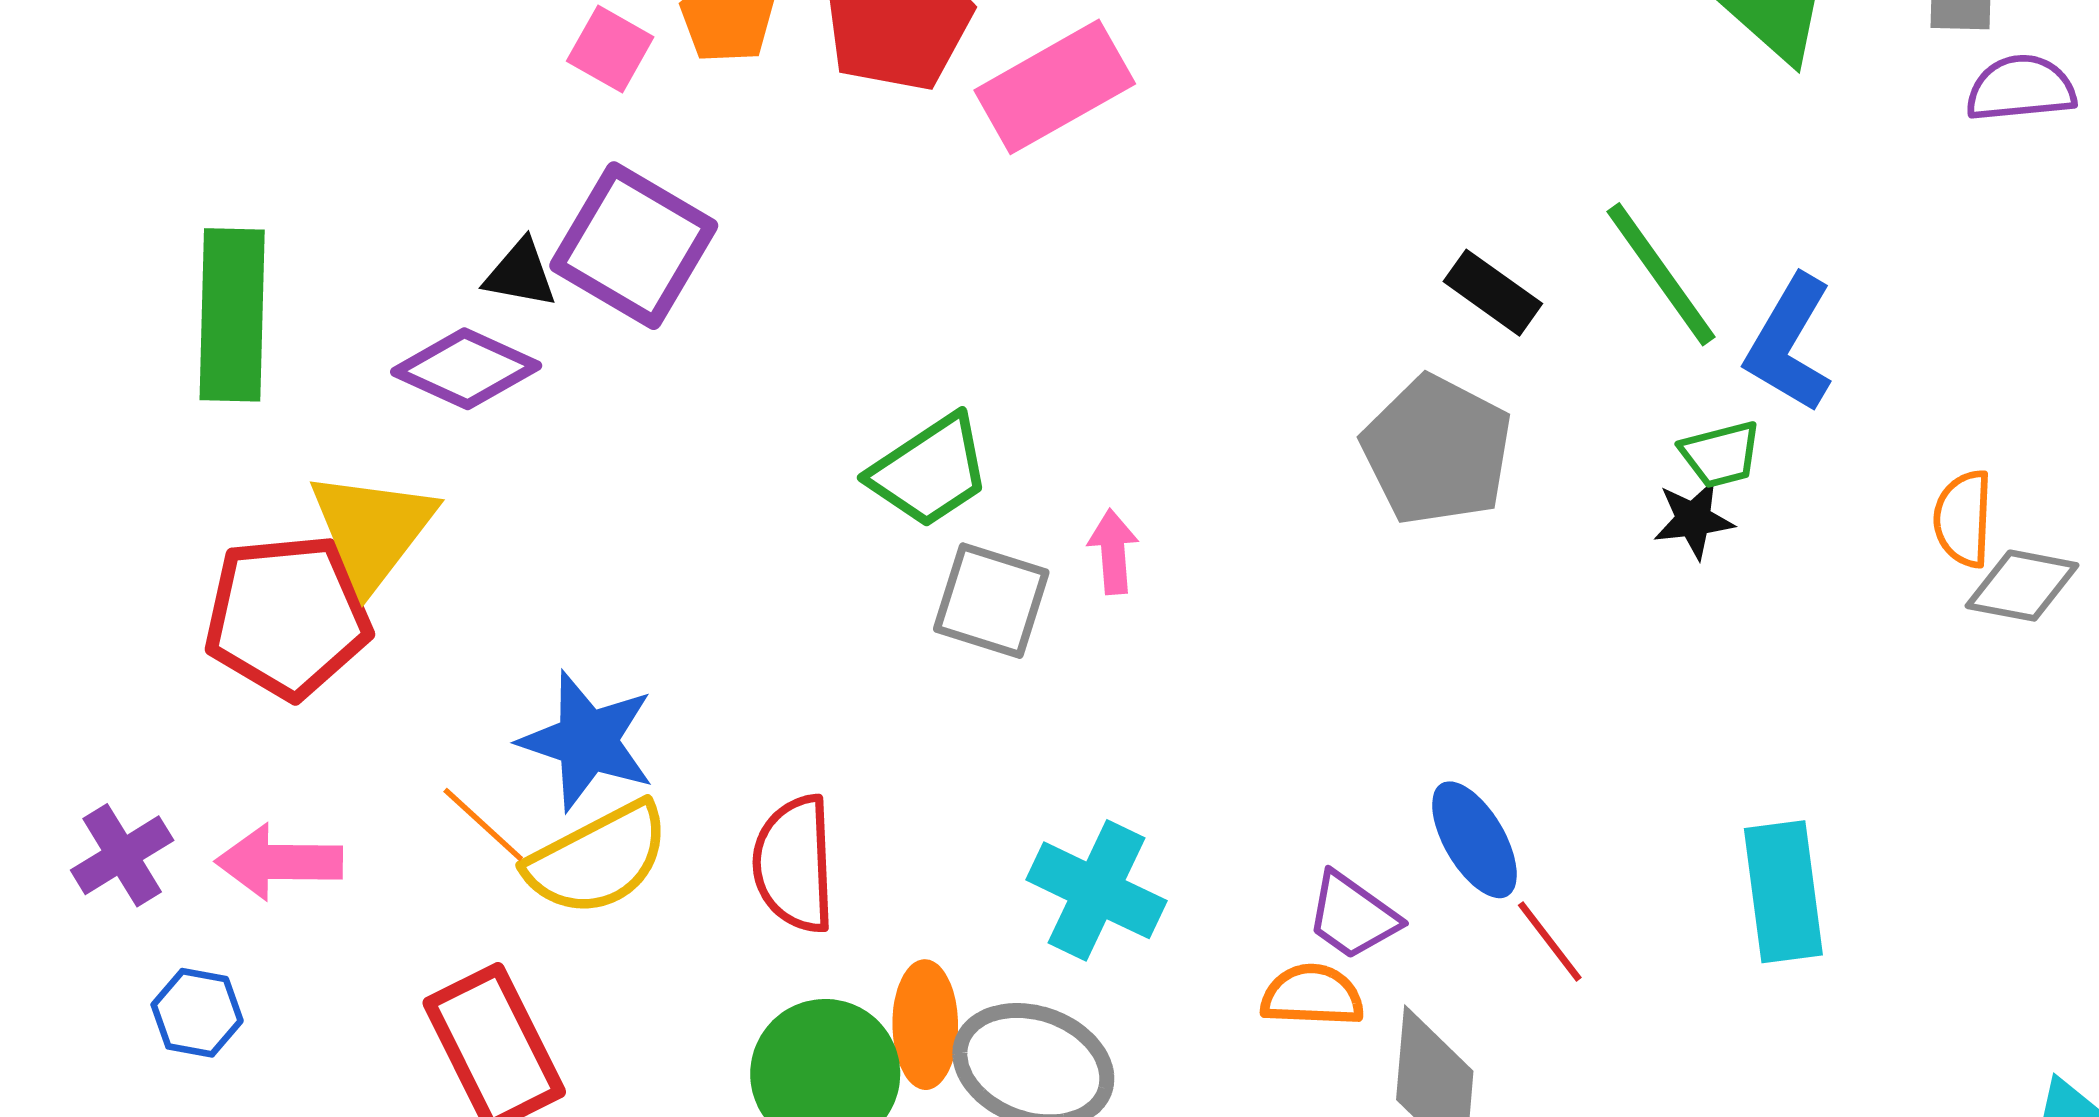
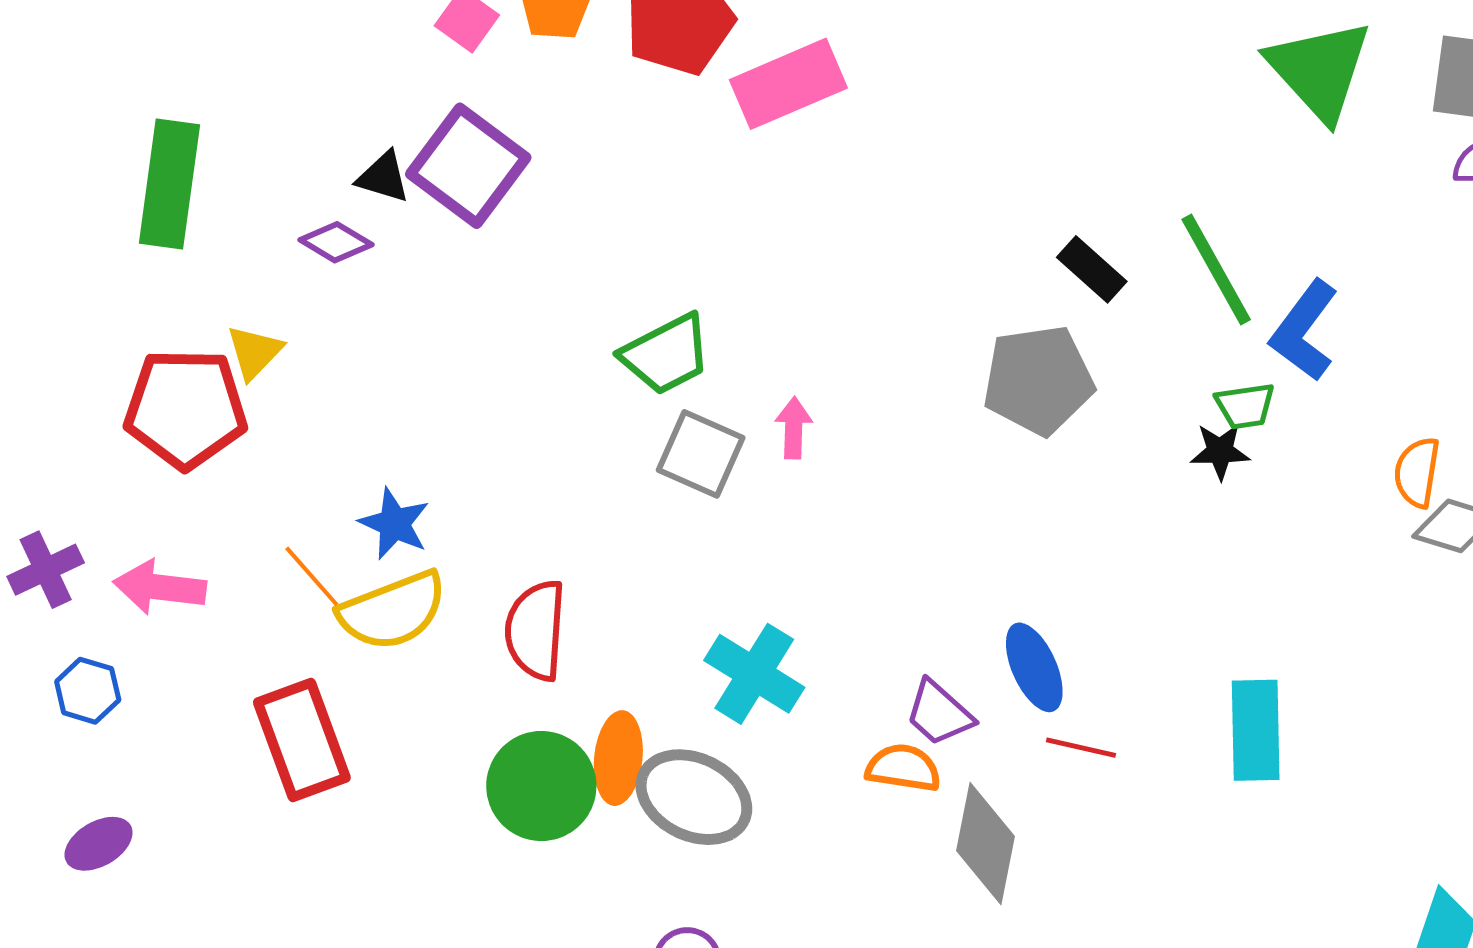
purple diamond: (466, 369) -> (336, 242), size x0.7
gray pentagon: (1437, 450) -> (1038, 380), turned 30
yellow triangle: (372, 530) -> (254, 352), size x0.6
blue star: (587, 741) -> (394, 524), size x0.7
red line: (1550, 941) -> (1081, 748), turned -46

